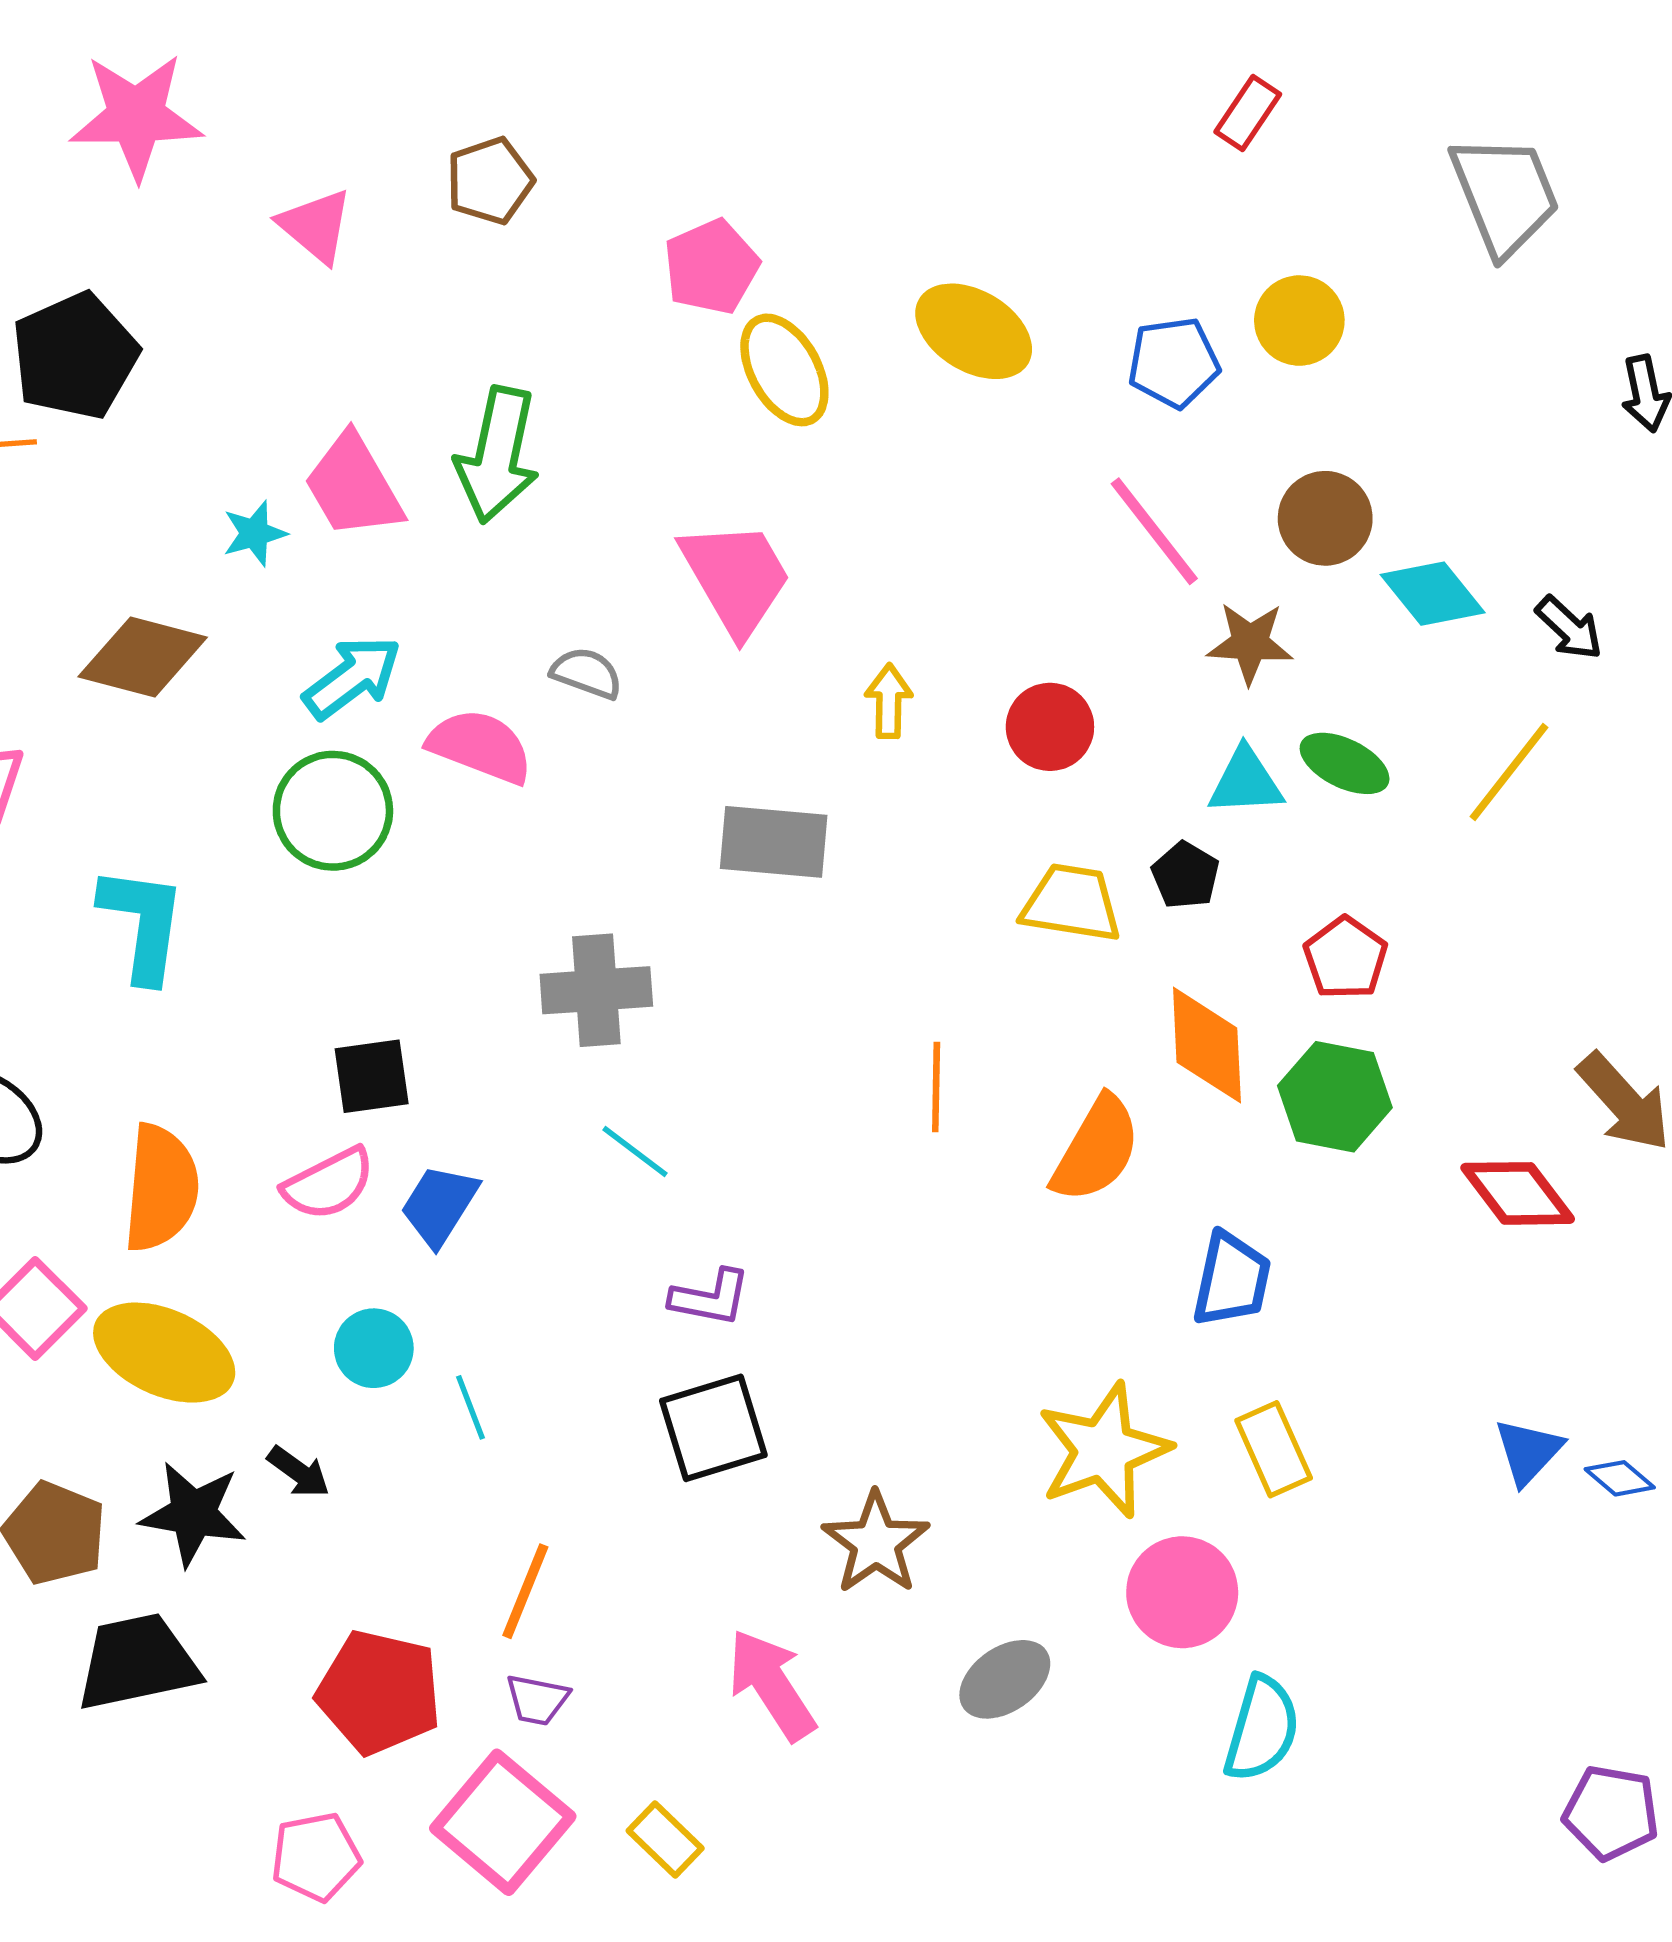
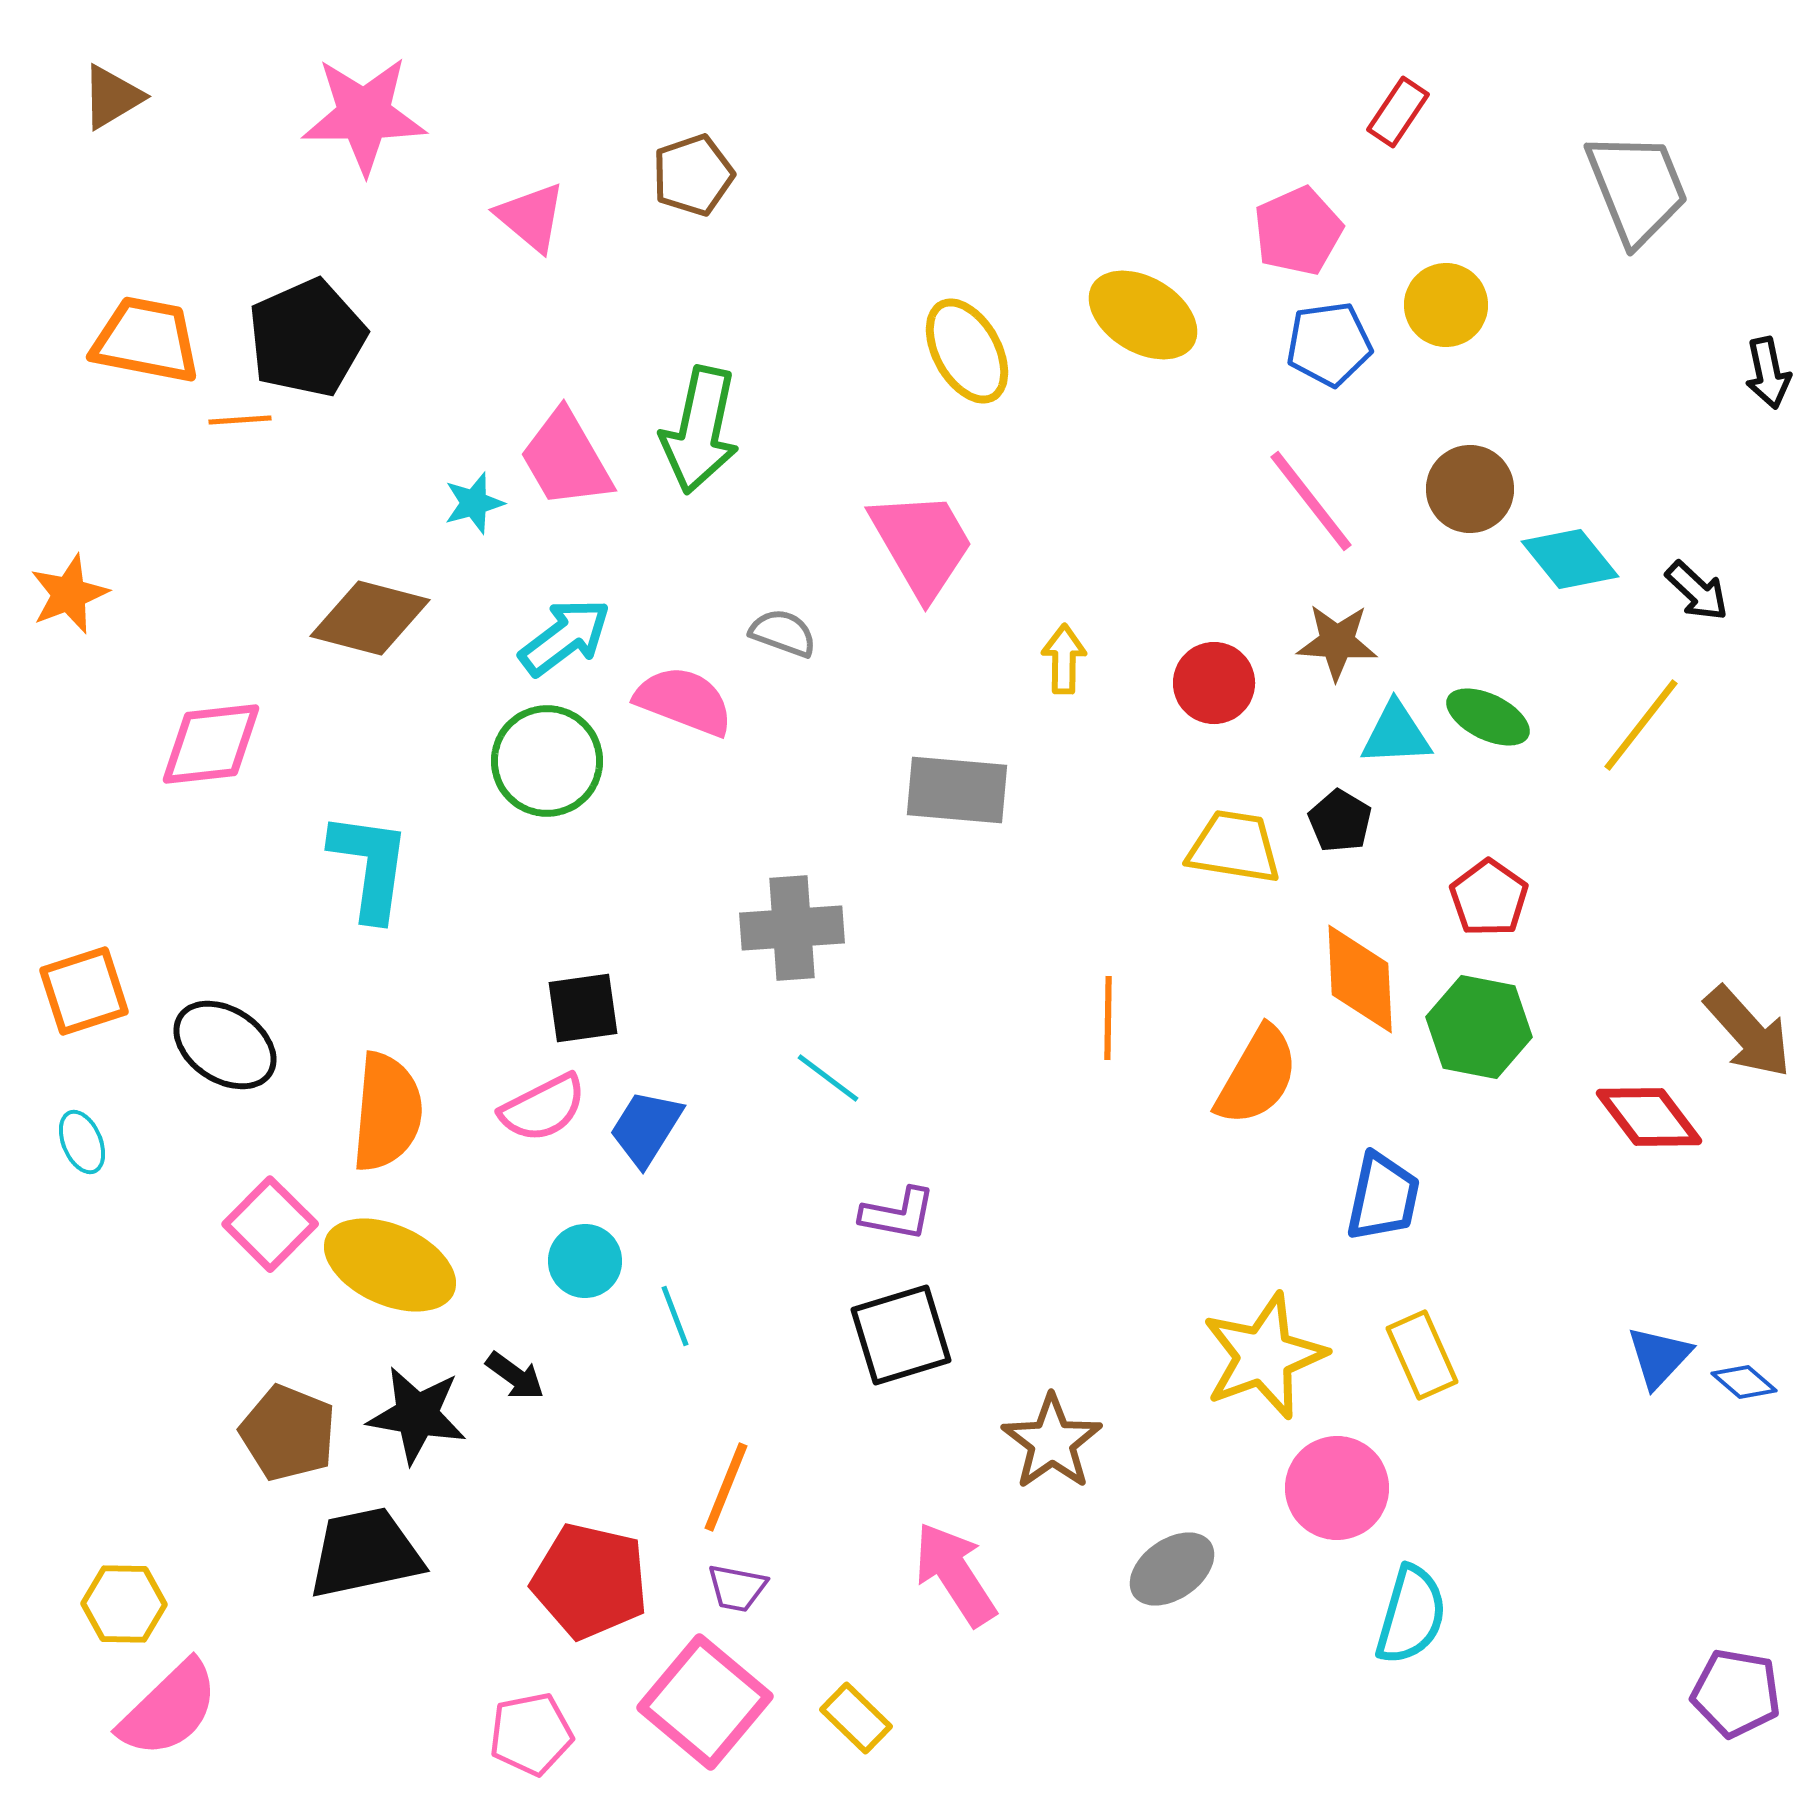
pink pentagon: (711, 267) -> (1298, 231), moved
brown star: (1250, 643) -> (1337, 642), moved

